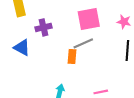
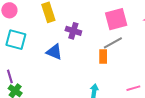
purple cross: (44, 27) -> (73, 31), turned 35

